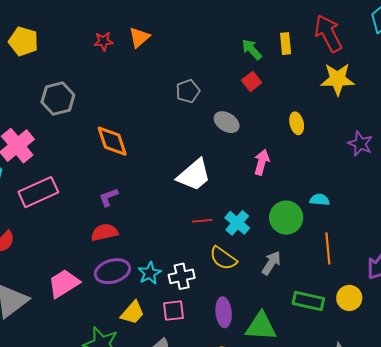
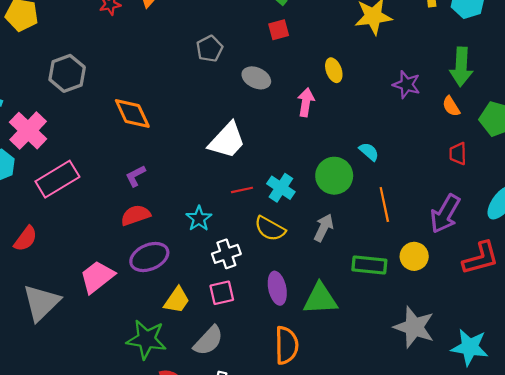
red square: (252, 81) -> (279, 30), turned 30
pink arrow: (262, 162) -> (306, 102), moved
cyan semicircle: (320, 200) -> (369, 152), turned 42
cyan star: (150, 273) -> (199, 219), moved

